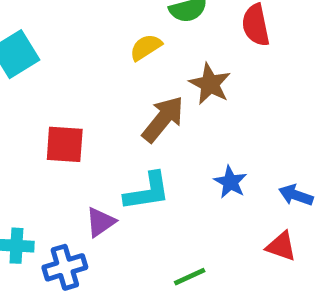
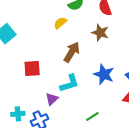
brown star: (210, 84) -> (100, 33), moved
blue star: (230, 182) -> (104, 74), size x1.5

